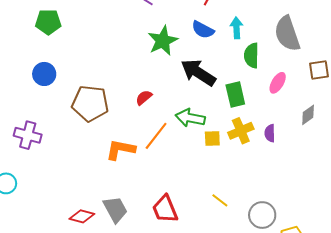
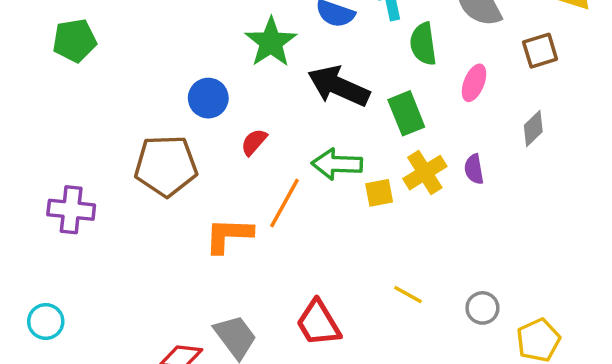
blue circle: (44, 74) -> (208, 98), moved
purple cross: (28, 135) -> (71, 210), moved
gray circle: (262, 215) -> (482, 308), size x0.7

